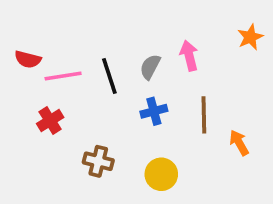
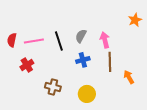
pink arrow: (189, 56) -> (105, 40), moved
red semicircle: (28, 59) -> (12, 40), moved, turned 88

